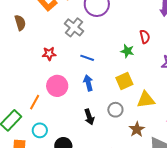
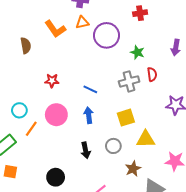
gray cross: (74, 27) -> (129, 81), moved, turned 30
green star: (127, 51) -> (137, 52), moved
cyan circle: (40, 130) -> (19, 110), moved

